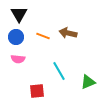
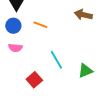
brown arrow: (68, 33) -> (83, 15), moved
red square: (37, 91) -> (34, 80), turned -35

